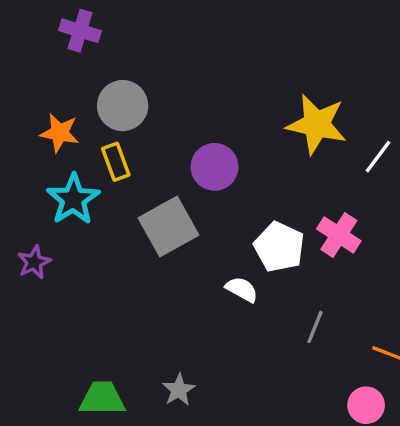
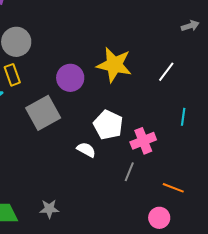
yellow star: (317, 124) -> (114, 65), moved
pink cross: (339, 235) -> (143, 141), moved, turned 35
gray star: (179, 390) -> (49, 209), turned 30

